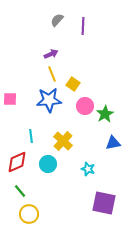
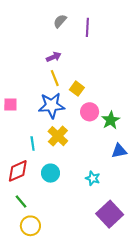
yellow cross: (63, 141) -> (58, 136), moved
purple square: (104, 203) -> (110, 214), turned 35

